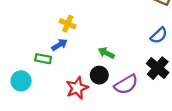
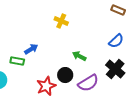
yellow cross: (68, 24) -> (61, 21), moved
green arrow: (106, 53) -> (79, 56), moved

